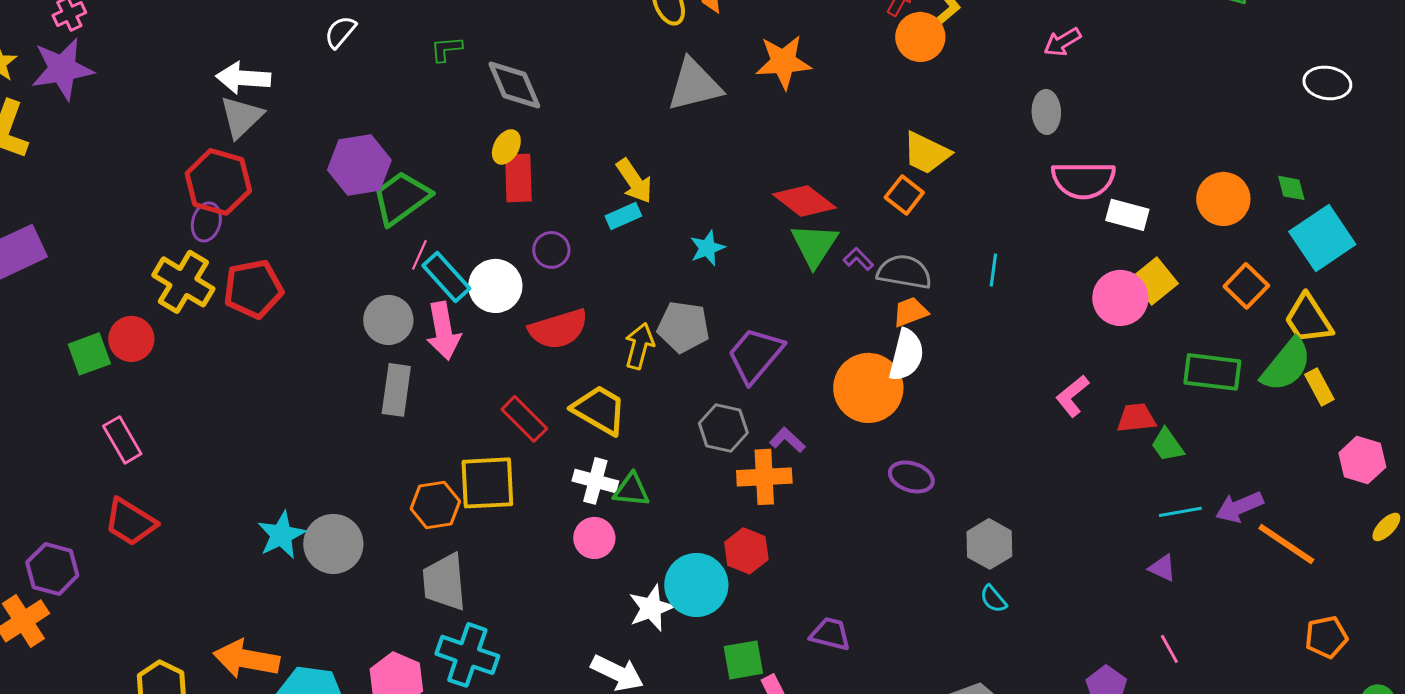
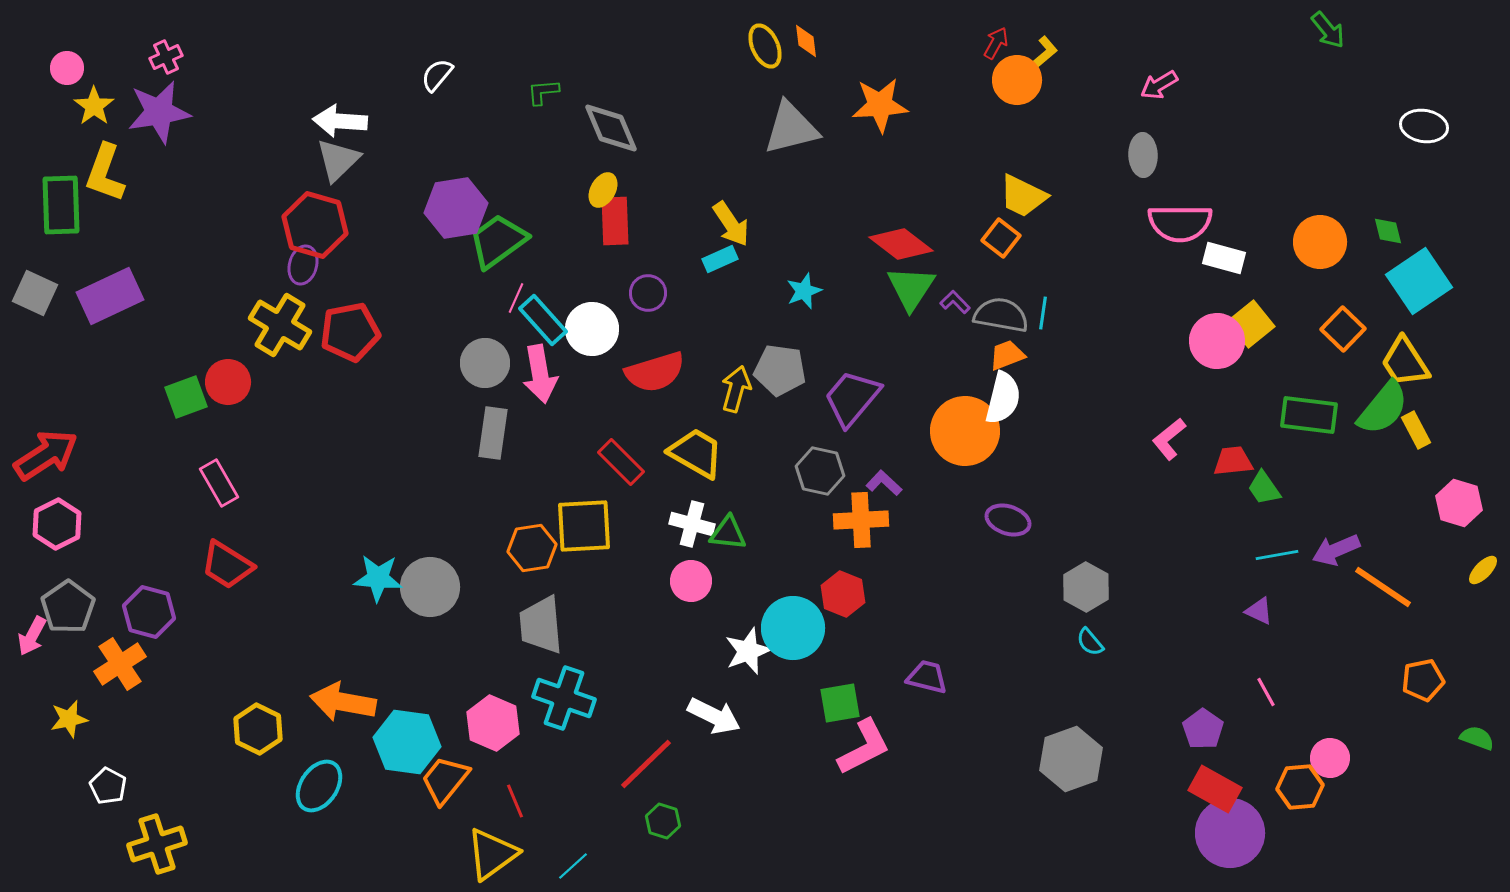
cyan line: (993, 270) -> (1043, 313), moved
cyan star: (281, 535) -> (378, 578), turned 30

